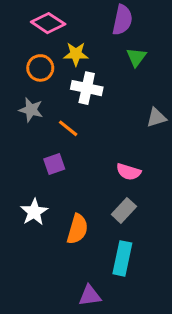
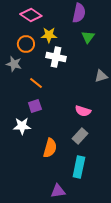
gray star: (31, 110) -> (14, 64), moved
orange line: (68, 128) -> (36, 83), moved
white star: (34, 212) -> (22, 126), moved, turned 30

